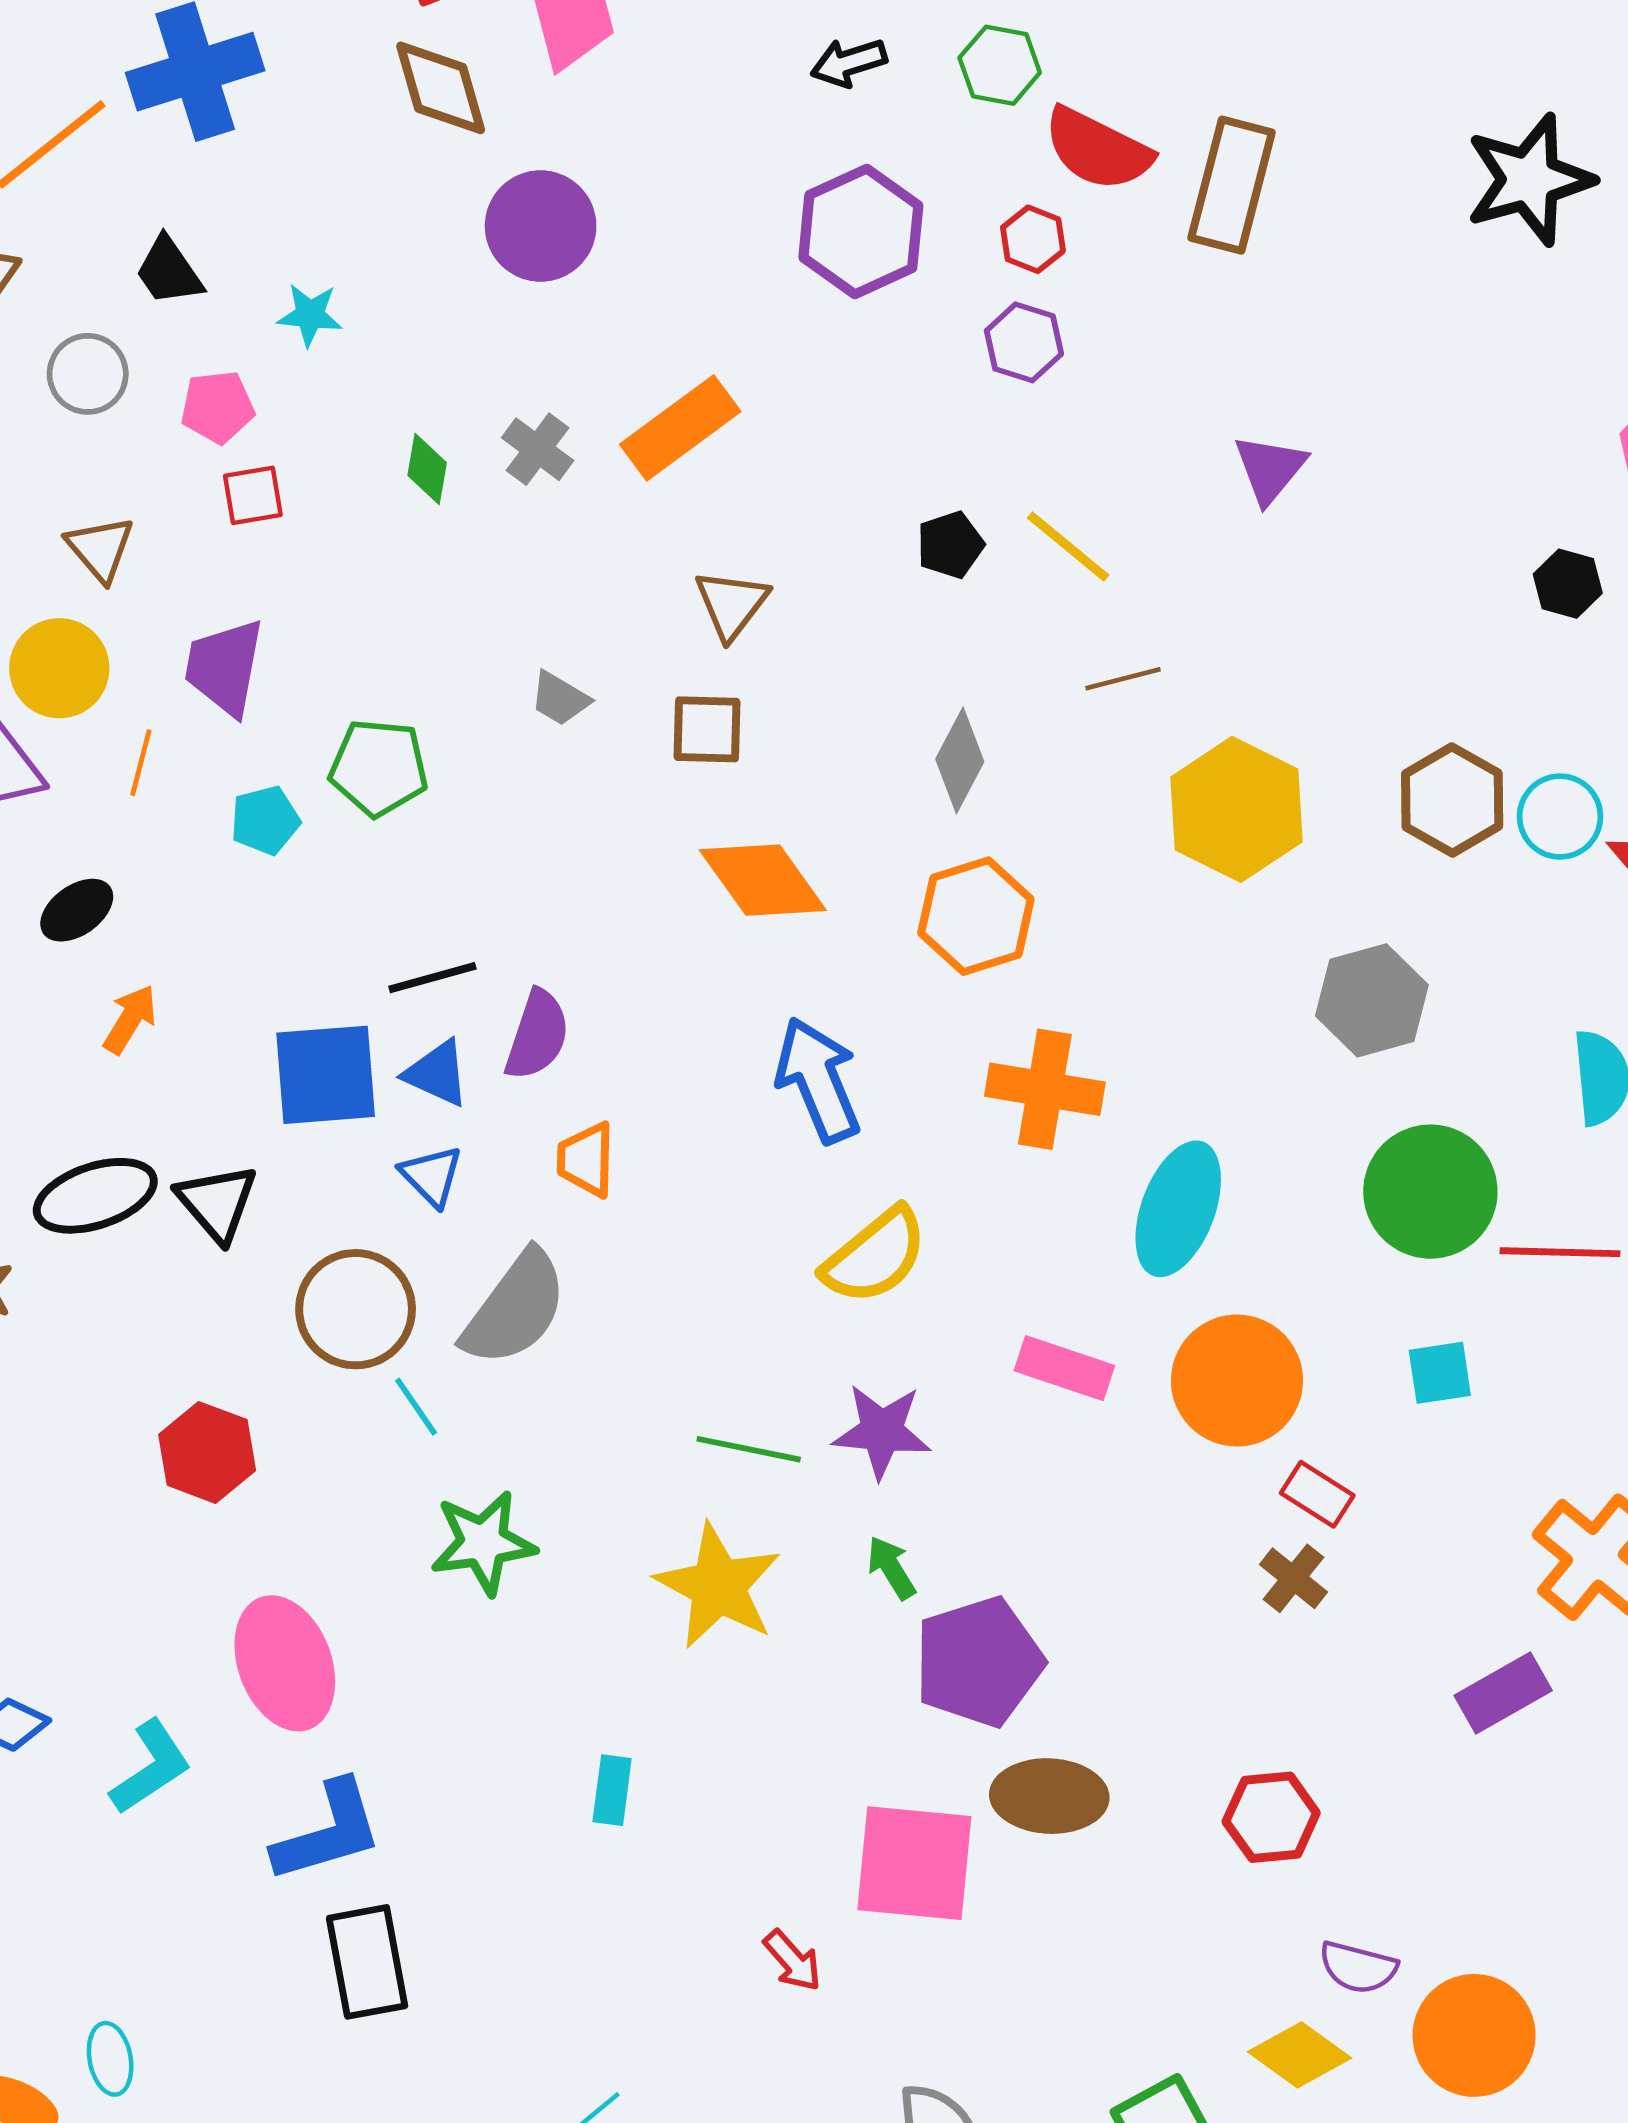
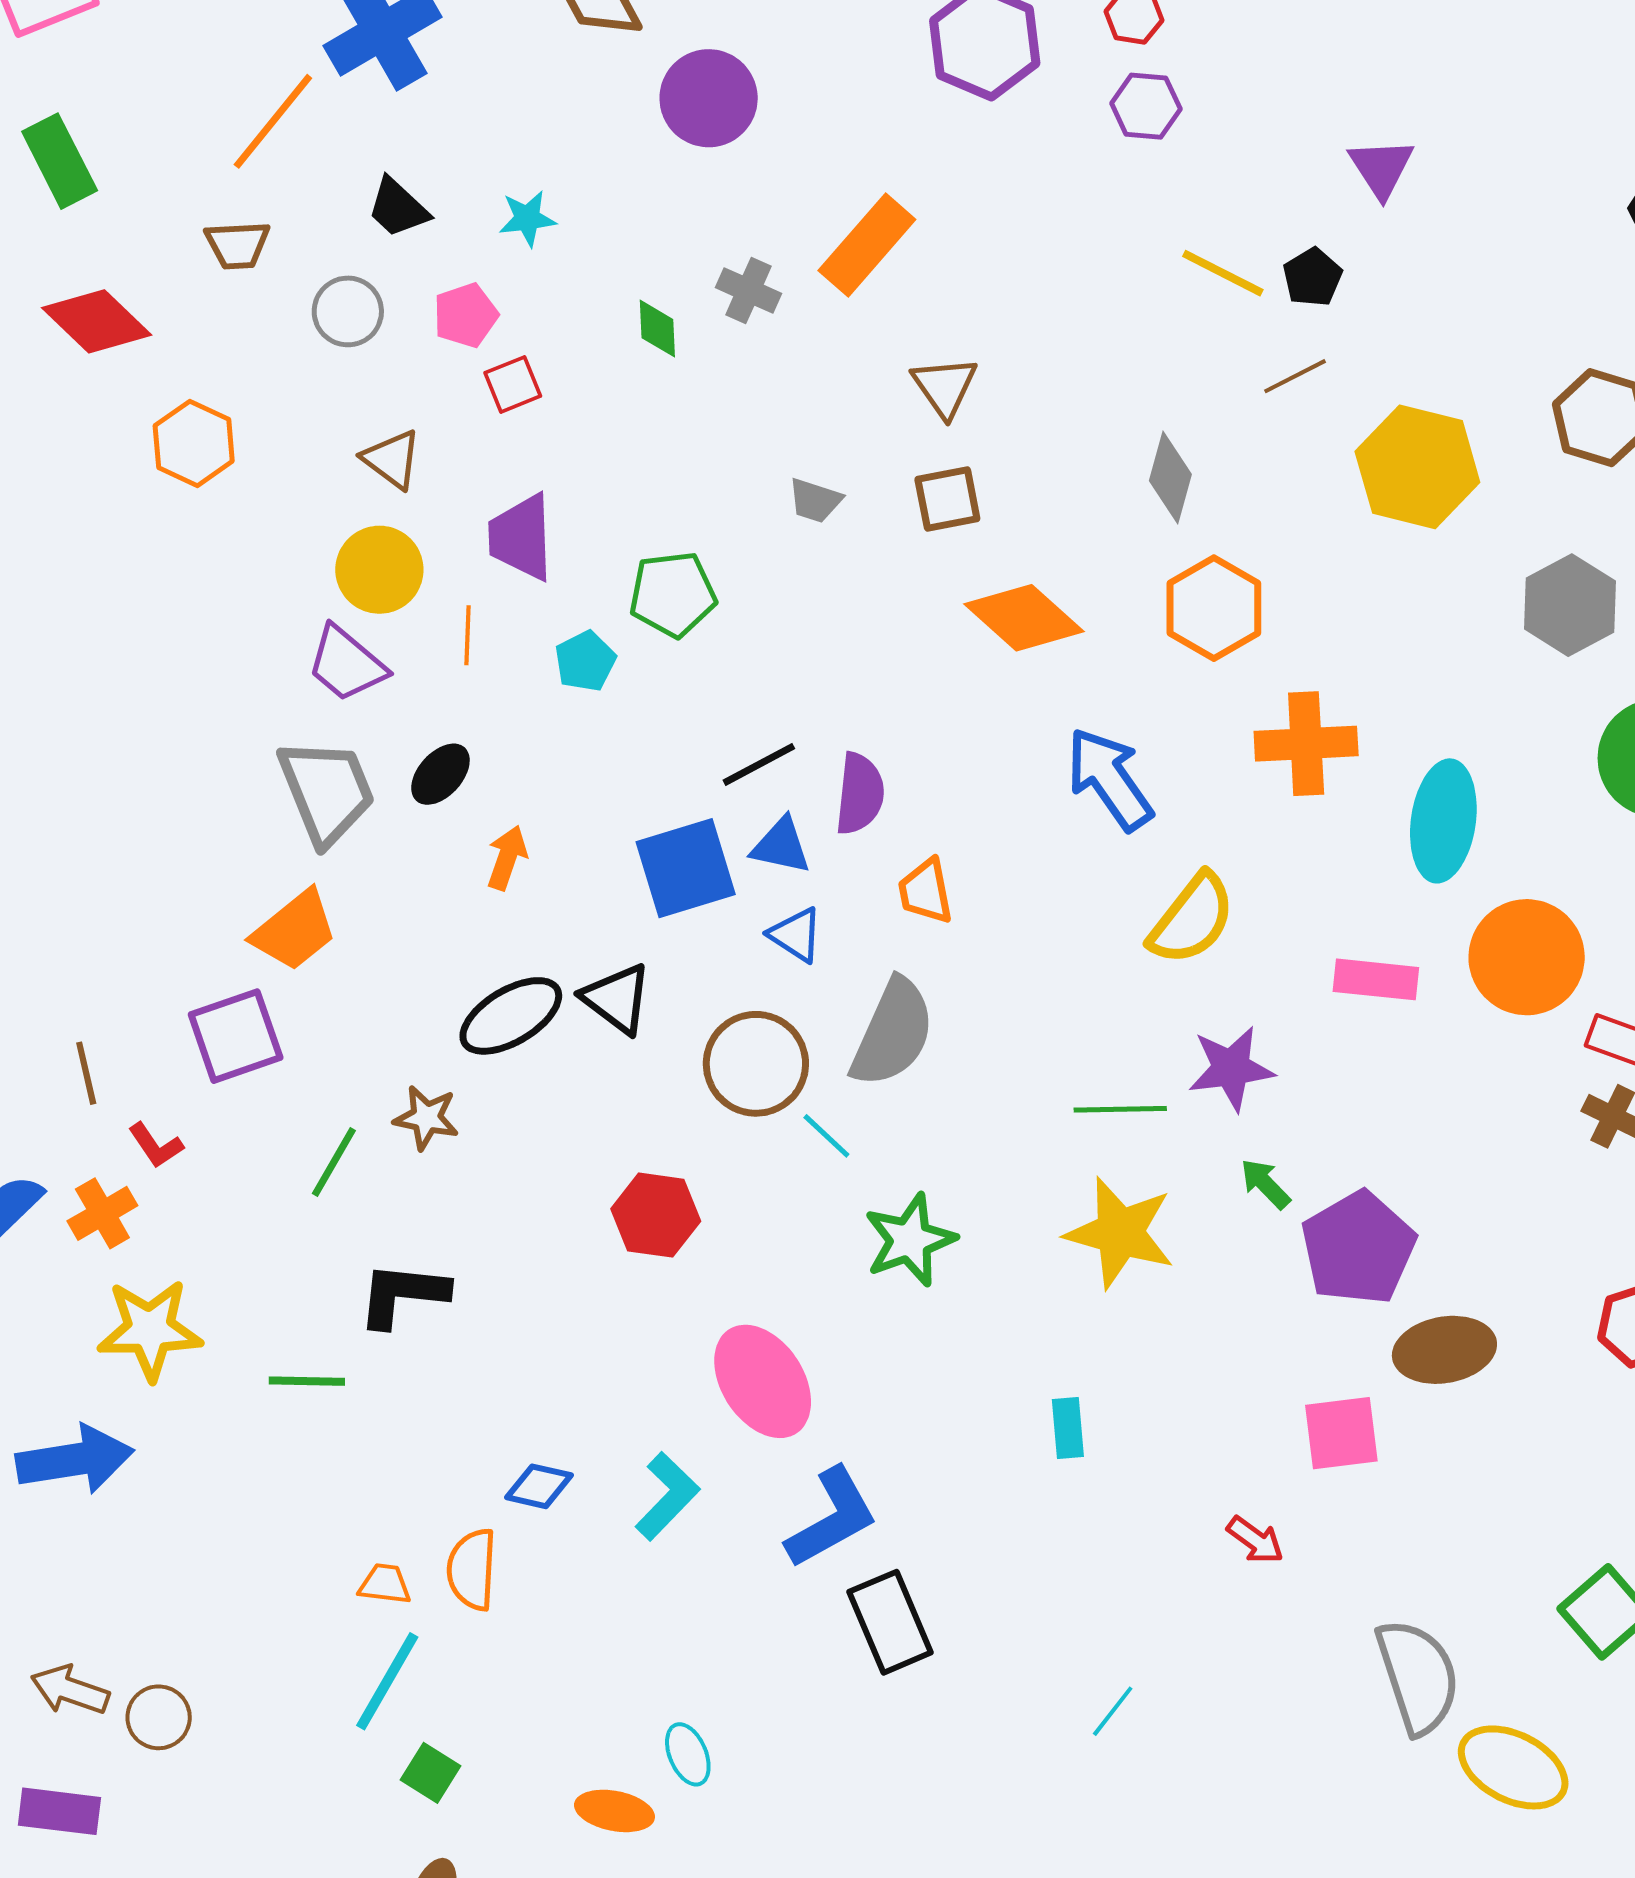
black pentagon: (950, 545) -> (1312, 277), moved
pink square: (914, 1863) -> (1341, 1433), size x0.7

